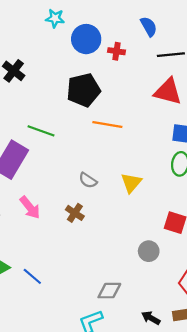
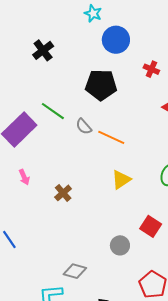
red cross: (116, 51) -> (151, 69), moved
orange line: (107, 124) -> (111, 137), moved
gray semicircle: (88, 180) -> (84, 126), moved
pink arrow: (30, 207) -> (24, 177), size x0.7

